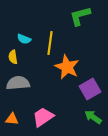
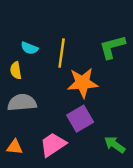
green L-shape: (80, 16) -> (112, 47), moved
orange star: (67, 67) -> (83, 83), turned -30
purple square: (90, 89) -> (80, 119), moved

